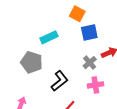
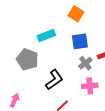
blue square: (89, 33) -> (80, 41), moved

